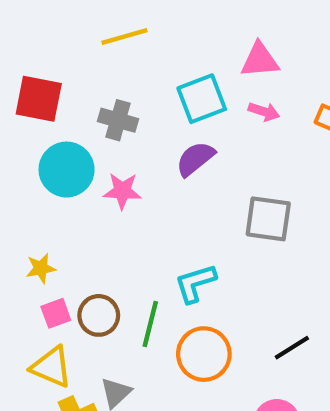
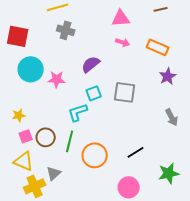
cyan square: (202, 99) -> (94, 93), moved, size x0.7
gray cross: (118, 120) -> (66, 30), moved
cyan L-shape: (195, 283) -> (78, 112), moved

